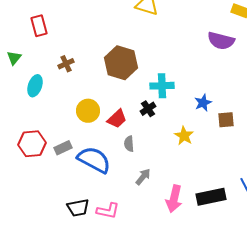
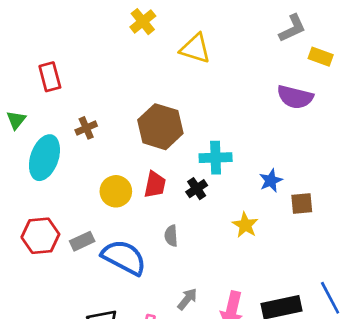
cyan ellipse: (35, 86) -> (44, 158), size x1.5
red trapezoid: (117, 119) -> (155, 185), moved, turned -35
gray arrow: (143, 177) -> (187, 299), moved

